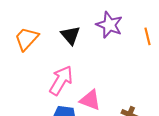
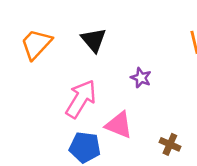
purple star: (109, 25) -> (141, 78), moved, size x0.6

